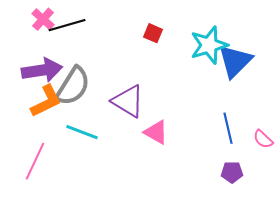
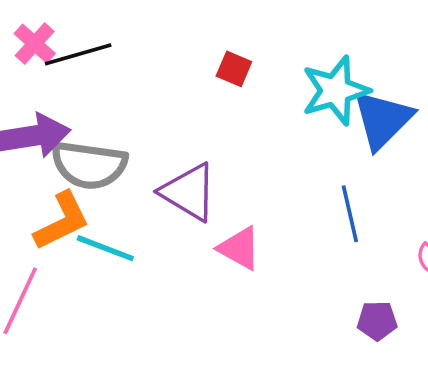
gray semicircle: (73, 86) -> (89, 165), turned 66
orange L-shape: (46, 101) -> (62, 221), moved
blue line: (228, 128) -> (350, 214), moved

